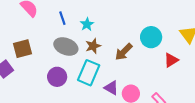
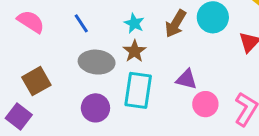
cyan star: (87, 24) -> (134, 23), moved
brown arrow: (124, 52) -> (176, 24), moved
purple triangle: (111, 88) -> (186, 79), moved

